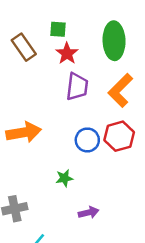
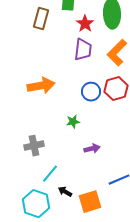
brown rectangle: (24, 47) -> (41, 19), turned 50
red star: (67, 53) -> (85, 24), moved

